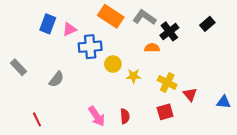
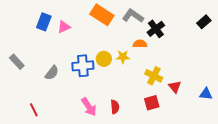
black rectangle: (207, 24) -> (204, 22), moved
blue cross: (90, 47) -> (83, 66), moved
yellow star: (134, 76) -> (123, 57), moved

